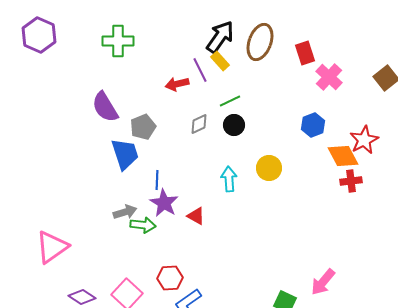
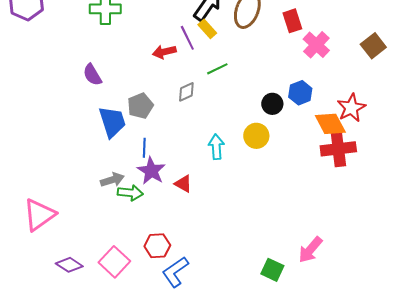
purple semicircle: (105, 107) -> (92, 75), size x0.7
black circle: (234, 125) -> (272, 104), moved
gray pentagon: (143, 127) -> (140, 106), moved
red cross: (351, 181) -> (338, 149), size x1.6

